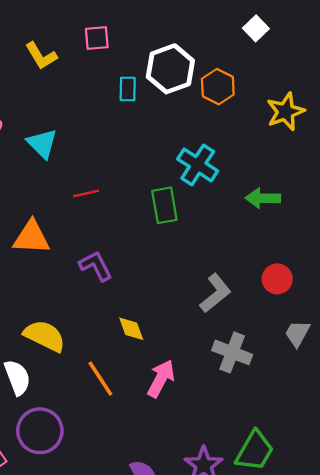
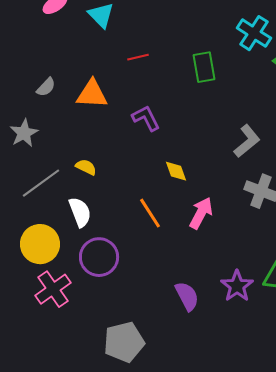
cyan cross: (198, 165) -> (254, 33), moved
yellow semicircle: (45, 336) -> (86, 167), moved, size x0.6

